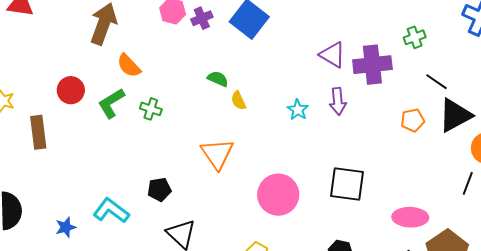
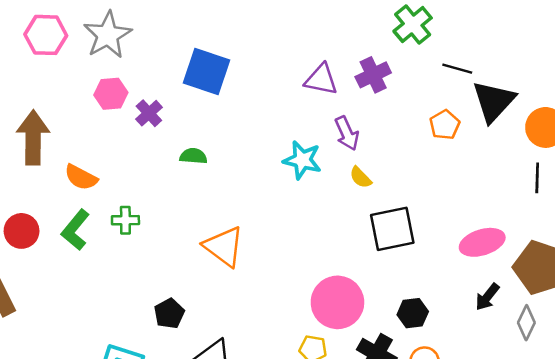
purple cross: (202, 18) -> (149, 113), moved
green cross: (415, 37) -> (413, 24), size x1.4
purple cross: (372, 65) -> (373, 75), size x0.7
yellow semicircle: (238, 101) -> (361, 177), moved
cyan star: (298, 110) -> (302, 160), size x1.4
pink circle: (278, 195) -> (337, 302), moved

